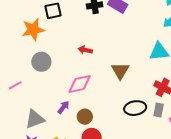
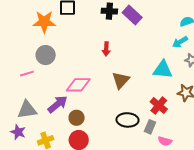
red arrow: (85, 50) -> (106, 49), moved, turned -112
pink line: (15, 85) -> (27, 74), moved
purple arrow: (63, 107) -> (58, 104), size x1.5

